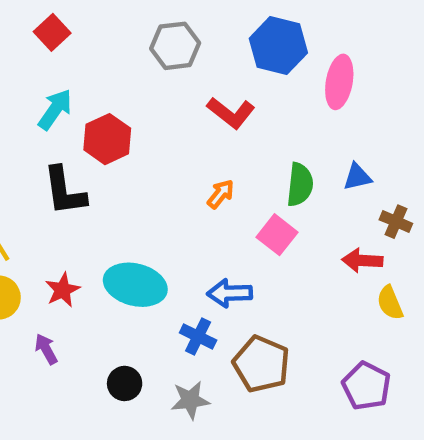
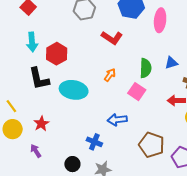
cyan arrow: (55, 109) -> (32, 42), turned 144
cyan ellipse: (135, 285) -> (74, 90), moved
blue cross: (198, 336) -> (94, 142), moved
brown pentagon: (261, 364) -> (152, 145), moved

